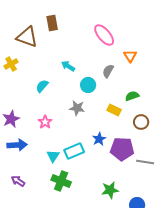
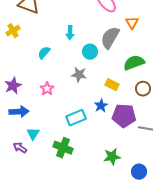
cyan arrow: (68, 66) -> (70, 33), turned -120
gray semicircle: (108, 71) -> (110, 38), size x1.6
green semicircle: (132, 96) -> (134, 63), size x1.5
yellow rectangle: (114, 110) -> (112, 85), moved
cyan triangle: (53, 156) -> (33, 134), moved

